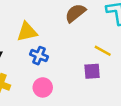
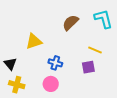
blue cross: (39, 56) -> (55, 63), moved

